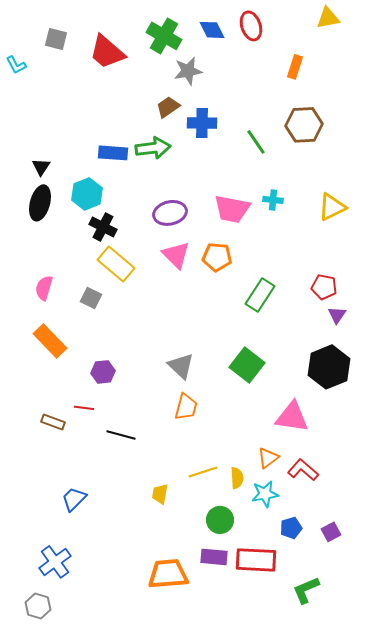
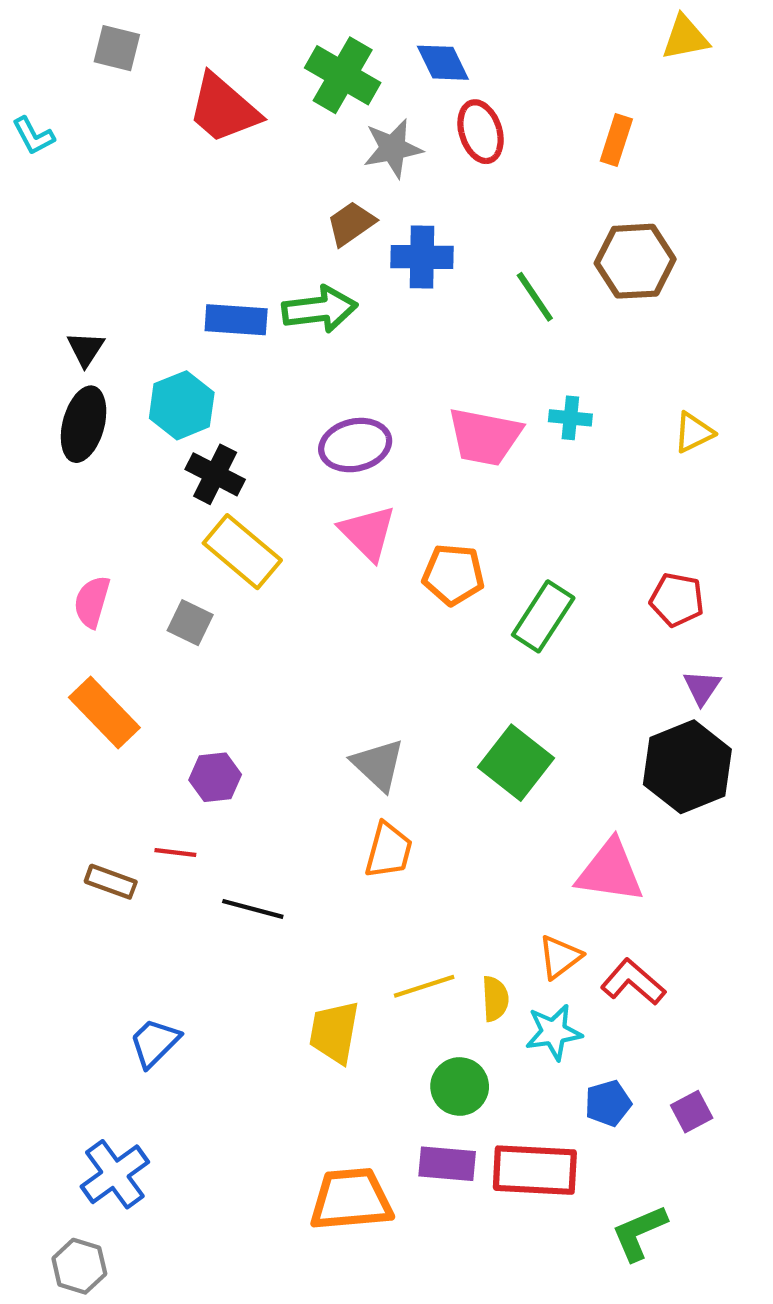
red ellipse: (251, 26) -> (481, 132), moved
gray square: (56, 39) -> (117, 48), moved
yellow triangle: (332, 207) -> (694, 433), size x0.7
orange pentagon: (217, 257) -> (453, 575), moved
purple triangle: (337, 315) -> (702, 687), moved
yellow trapezoid: (160, 494) -> (334, 1032), size x1.5

